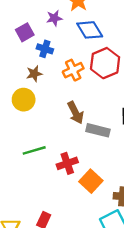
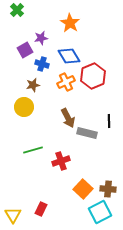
purple star: (54, 18) -> (41, 38), moved
blue diamond: (90, 30) -> (69, 56), moved
orange square: (91, 181) -> (83, 189), moved

